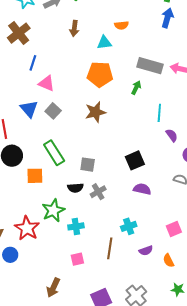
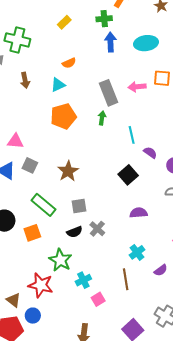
gray rectangle: (150, 66) -> (109, 93), turned 70
brown star: (95, 112) -> (68, 171), moved
black square: (135, 160) -> (128, 175), moved
cyan cross: (76, 226) -> (83, 280), moved

